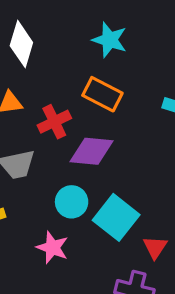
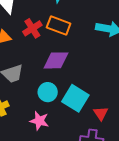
red cross: (54, 122) -> (32, 28), moved

